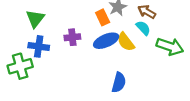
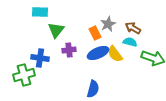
green triangle: (35, 19) -> (56, 30), moved
cyan semicircle: (143, 28) -> (130, 42), turned -32
blue semicircle: (119, 82) -> (93, 89), moved

